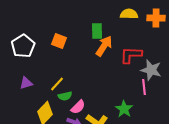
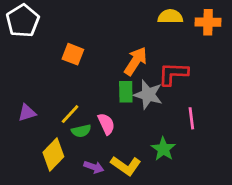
green rectangle: (97, 31) -> (126, 92), moved
white pentagon: (23, 46) -> (23, 21), moved
gray star: (151, 70) -> (148, 95), moved
pink semicircle: (78, 107) -> (106, 124), moved, turned -70

